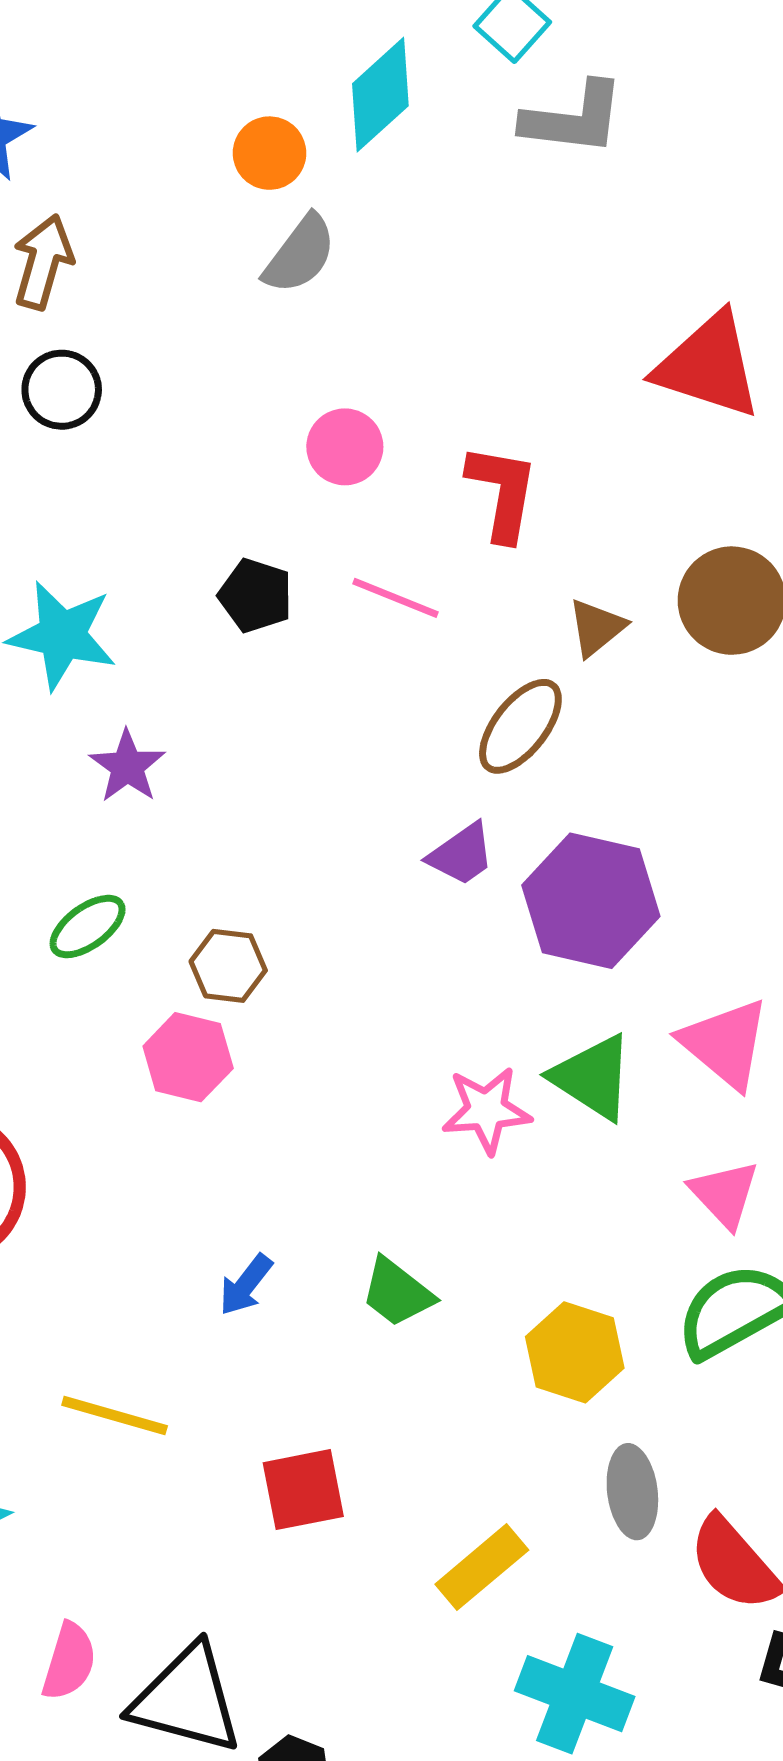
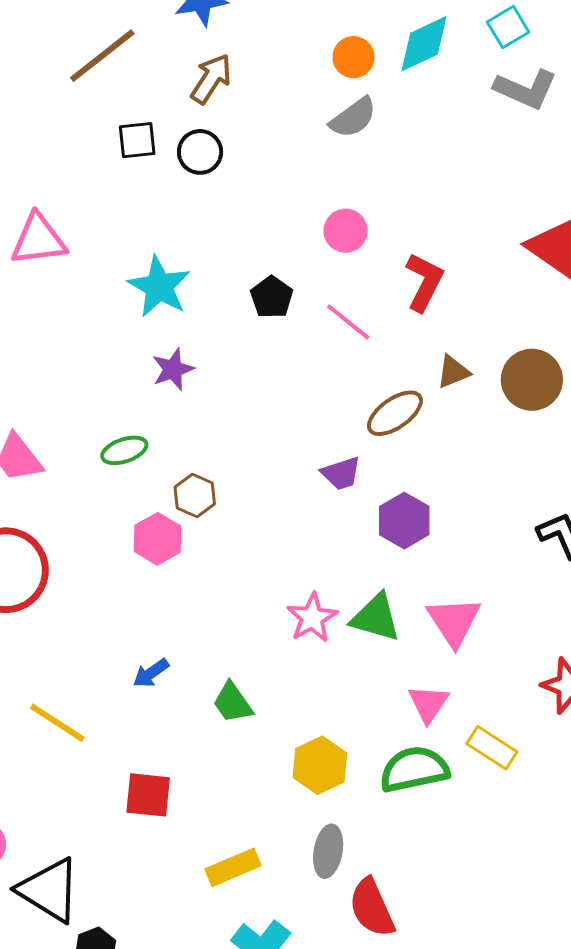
purple hexagon: (591, 901) -> (404, 521), size x0.7
green triangle: (593, 1077) -> (376, 618), turned -34
pink star: (486, 1110) -> (312, 618), turned 30

